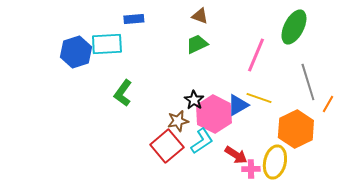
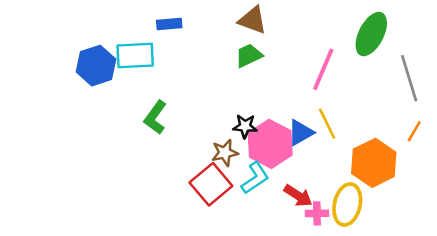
brown triangle: (200, 16) -> (253, 20), size x1.4
gray line: (308, 82) -> (409, 78), moved
yellow line: (259, 98) -> (327, 124), turned 45
black star: (194, 100) -> (245, 126), turned -30

